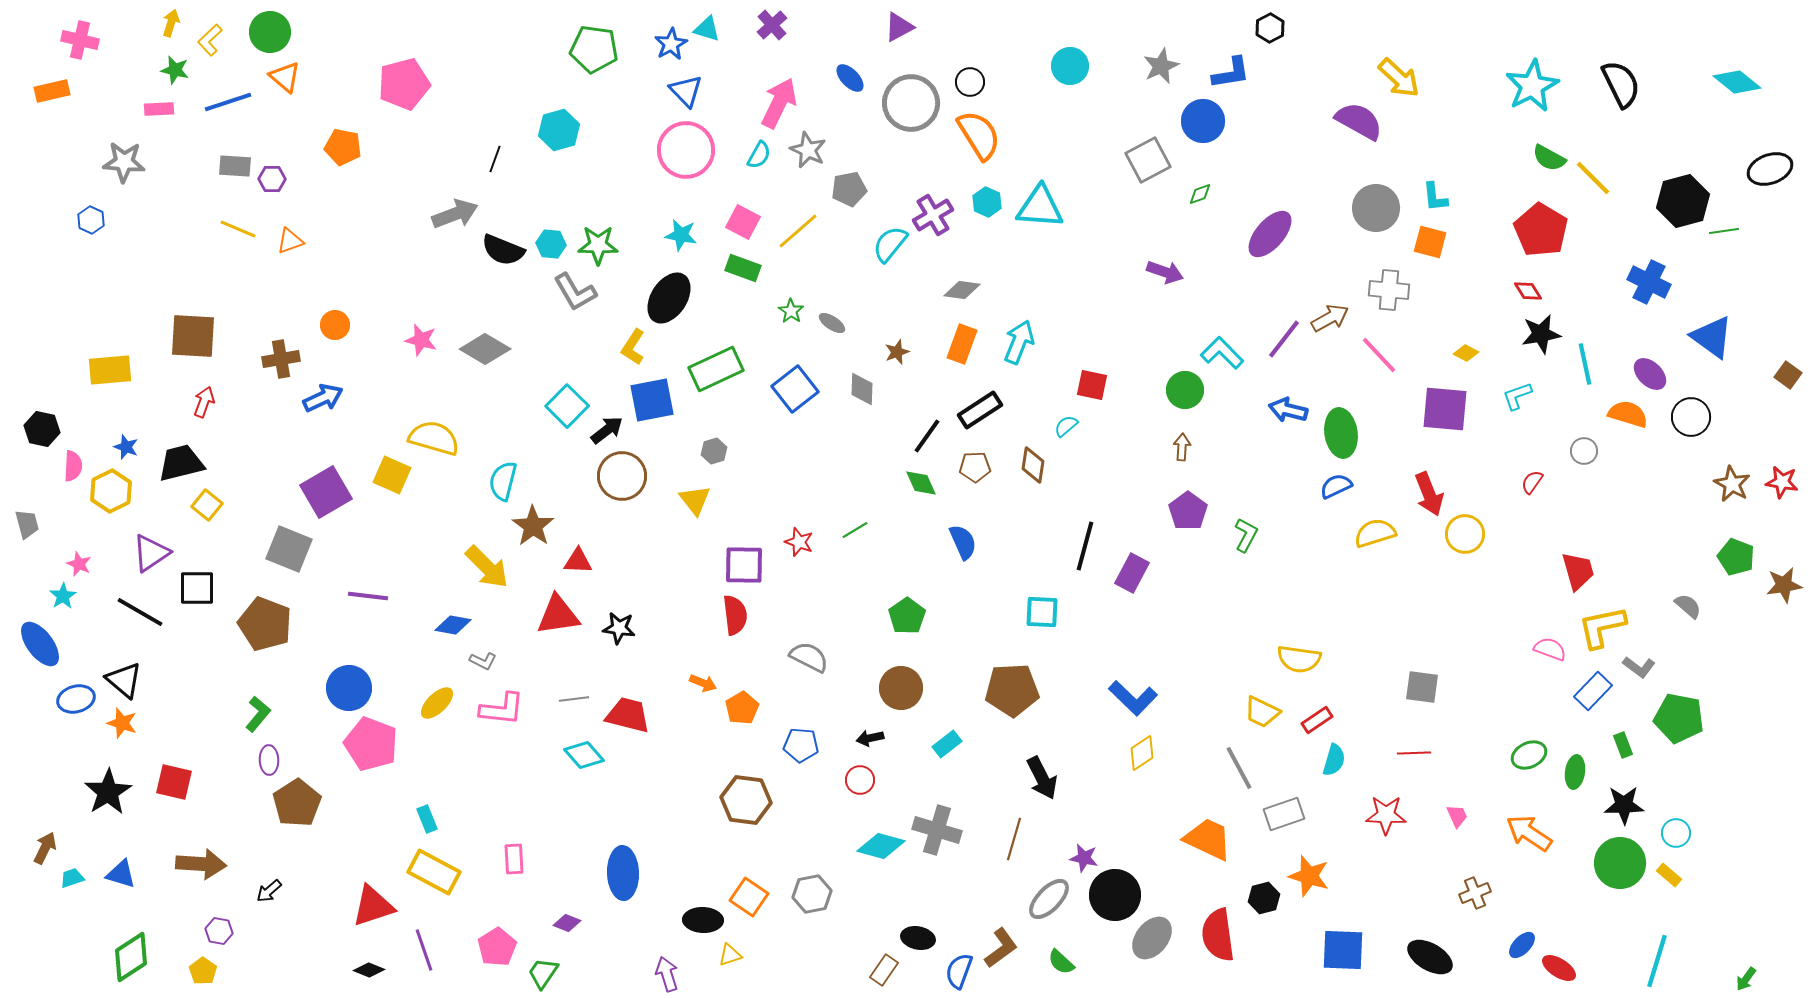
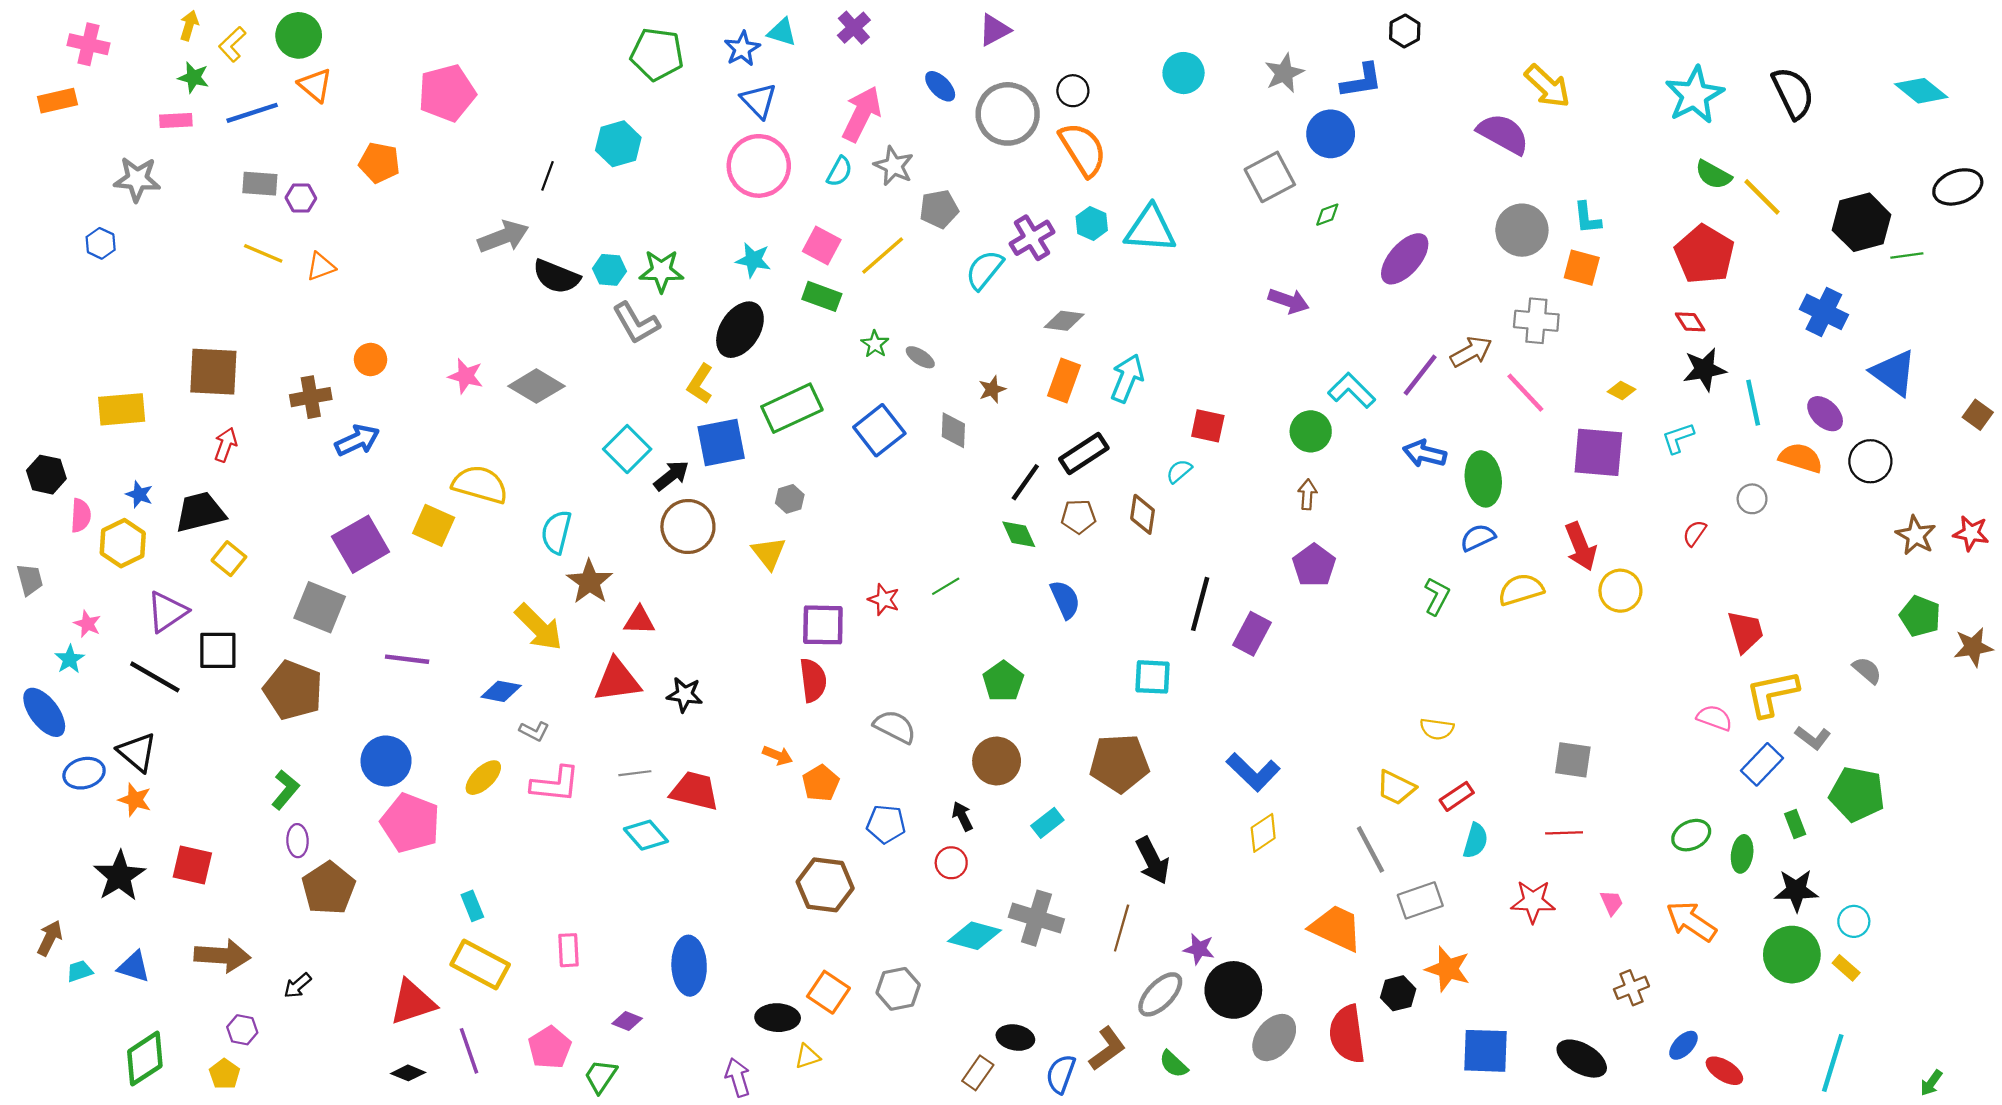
green L-shape: (1246, 535) -> (1437, 596), moved
yellow semicircle: (1299, 659) -> (1437, 729), size x0.7
black arrow: (870, 738) -> (962, 816), turned 76

